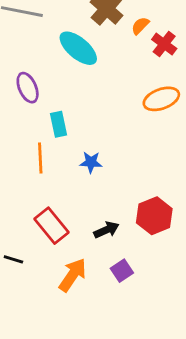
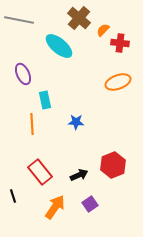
red cross: (164, 44) -> (120, 43), turned -30
blue star: (91, 162) -> (76, 122), moved
black line: (13, 259) -> (13, 196), turned 56

